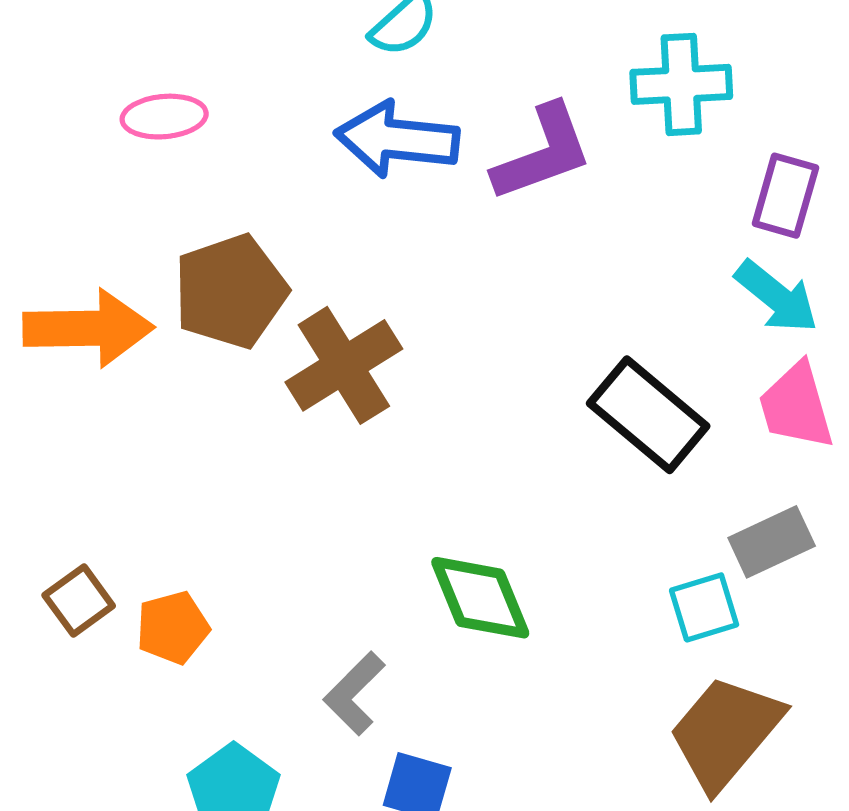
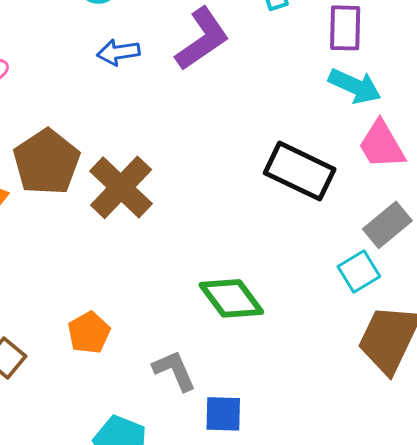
blue arrow: (397, 139) -> (118, 52), size x0.6
orange pentagon: (173, 628) -> (89, 333), moved
gray L-shape: (354, 693) -> (174, 371), turned 126

